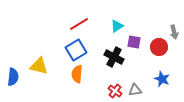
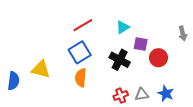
red circle: (159, 47) -> (158, 58), moved
blue star: (162, 79) -> (166, 93), moved
red cross: (115, 91) -> (121, 96), turned 32

